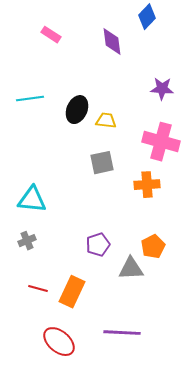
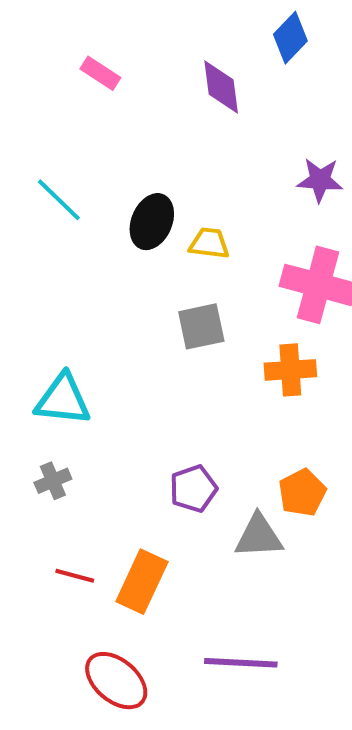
cyan line: (30, 99) -> (59, 200), turned 52

